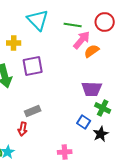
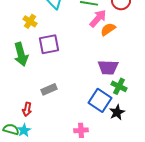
yellow cross: (14, 43) -> (30, 21), turned 32
blue square: (84, 122) -> (100, 100), size x1.6
red arrow: (23, 129) -> (27, 109), moved

